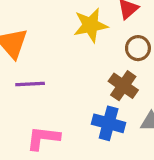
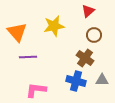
yellow star: (91, 25) -> (54, 26), moved

